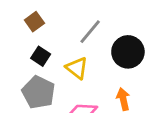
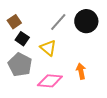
brown square: (34, 22) -> (14, 22), moved
black circle: (128, 52) -> (86, 21), moved

